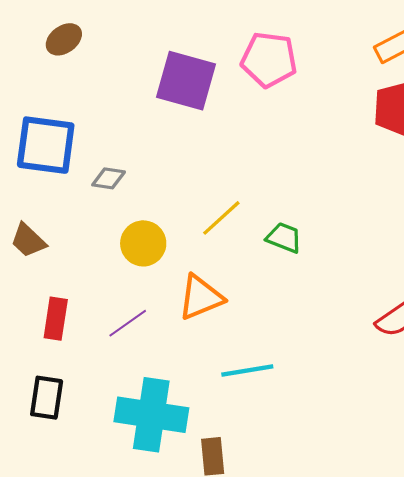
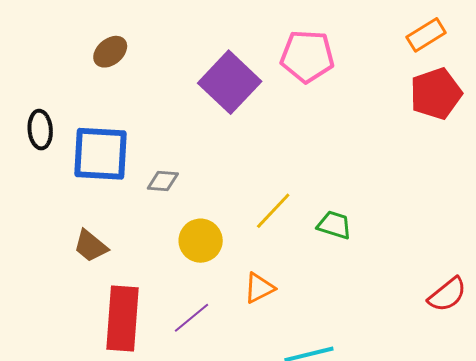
purple square: (186, 81) -> (230, 82), turned 32
orange triangle: (201, 297) -> (259, 288), size x0.7
red rectangle: (56, 319) -> (122, 319), size x1.6

